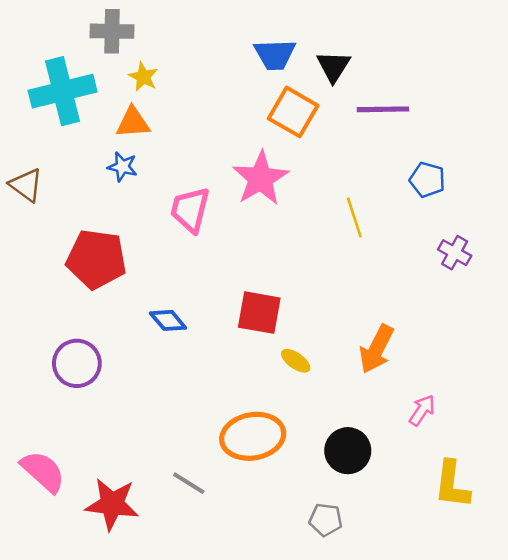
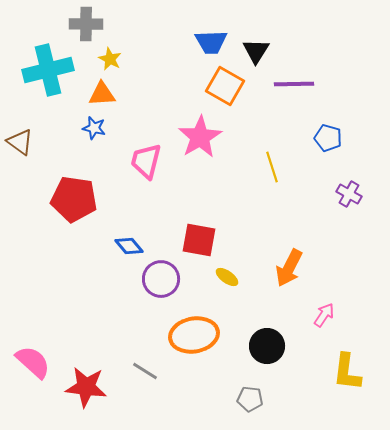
purple circle: (77, 363) -> (161, 279), moved

